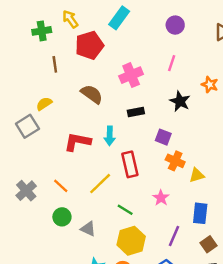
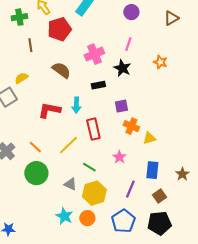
black star: (180, 101) -> (122, 68), moved
purple square: (163, 137) -> (121, 106), turned -32
green circle: (62, 217) -> (36, 173), size x1.5
gray triangle: (88, 229) -> (70, 184), moved

